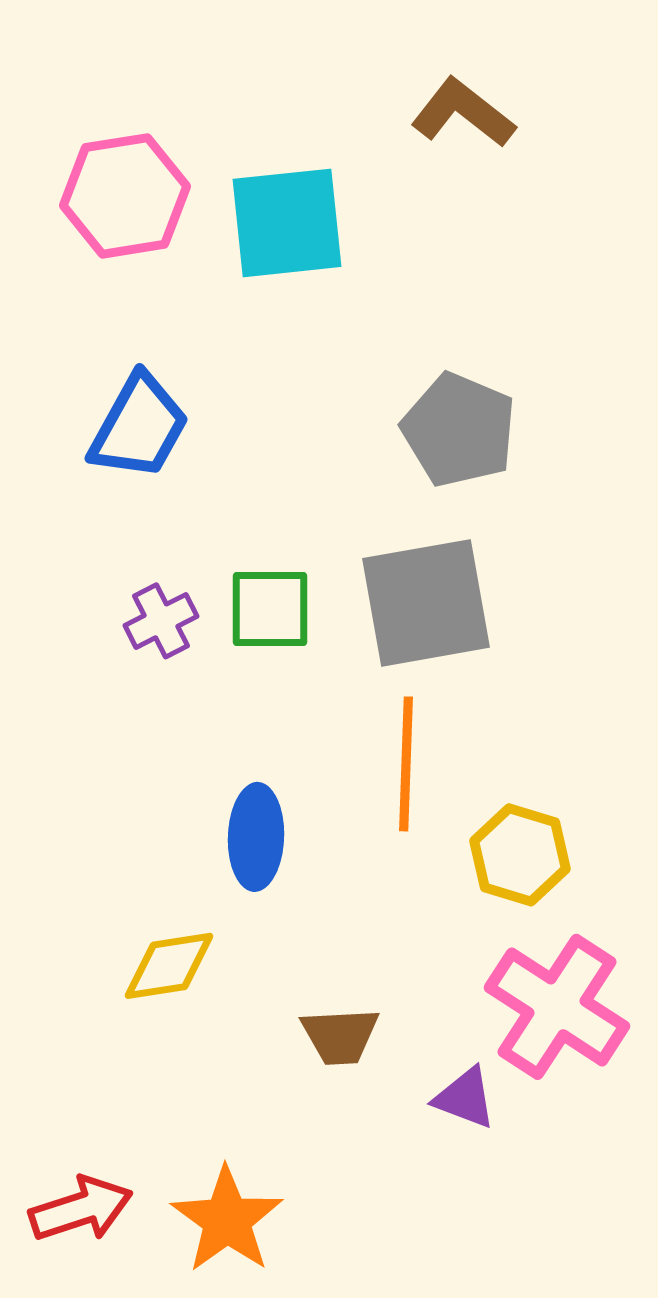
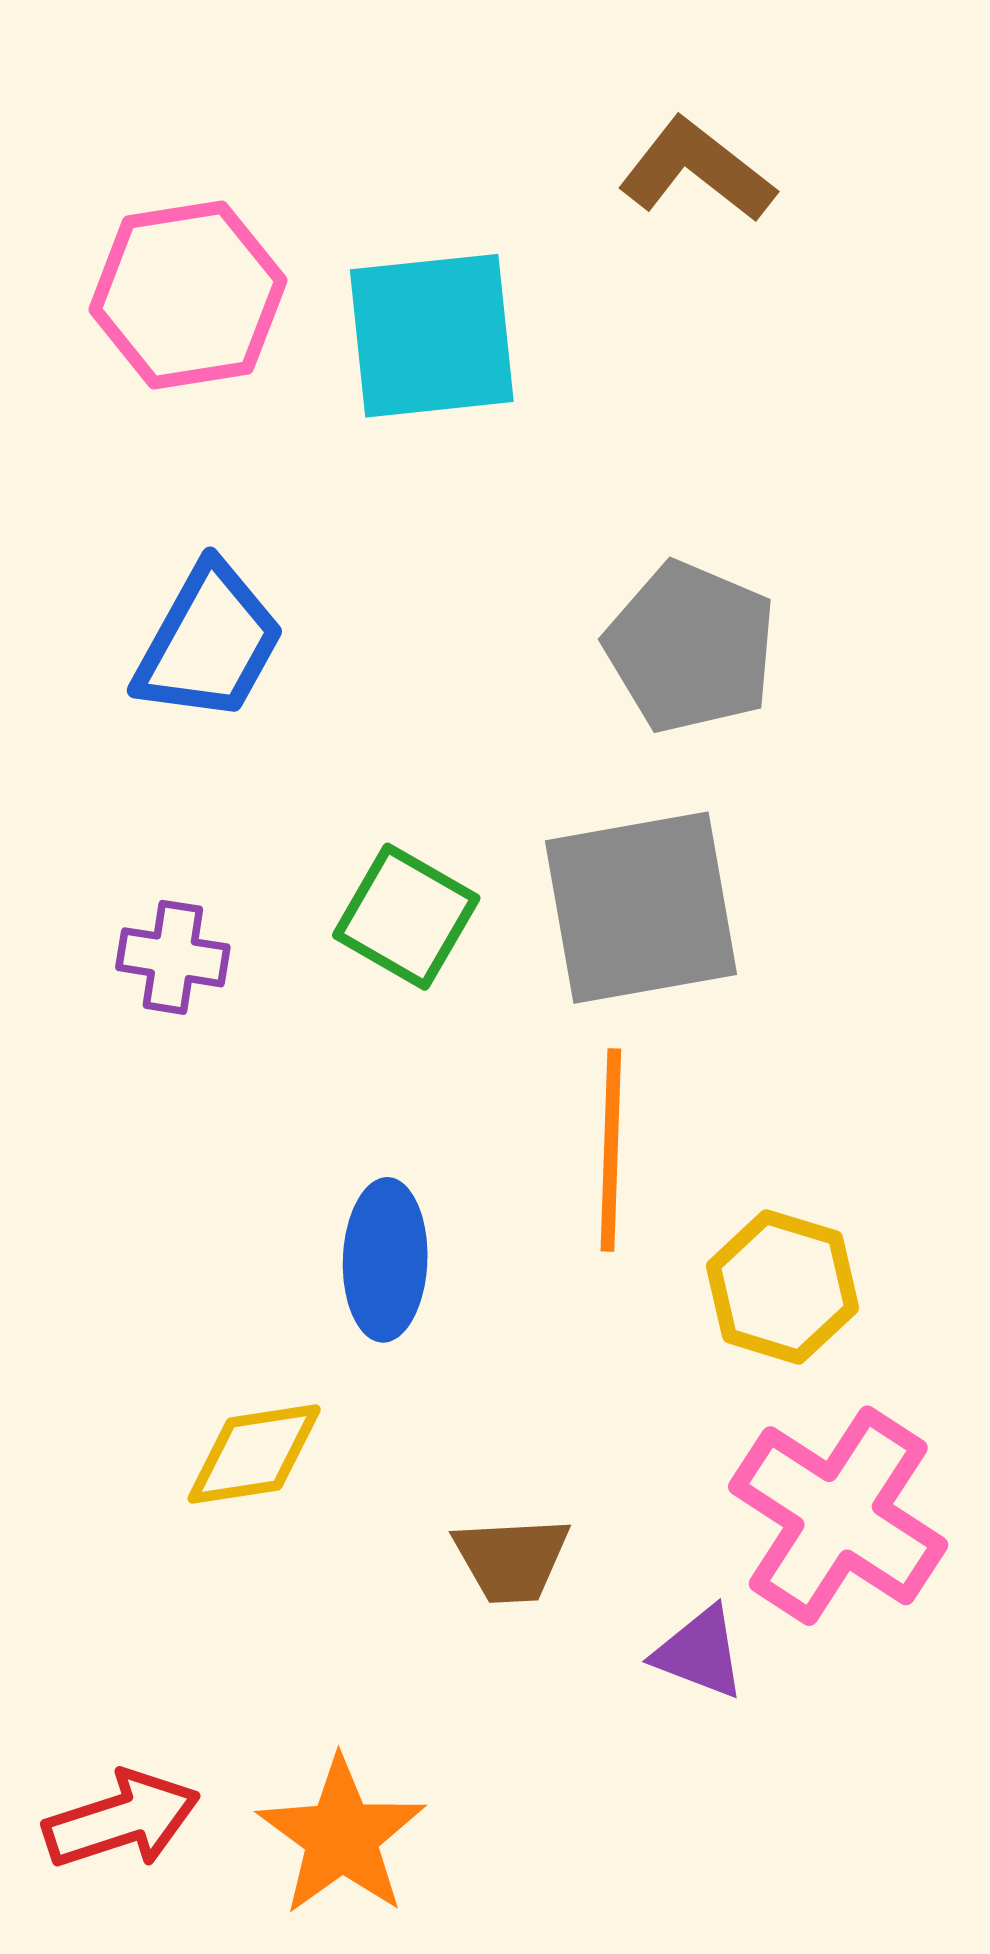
green square: (270, 609) -> (406, 917), turned 30
purple cross: (161, 621) -> (173, 957), moved, turned 36

